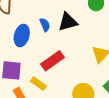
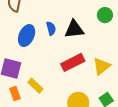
red rectangle: (53, 61) -> (73, 62), moved

